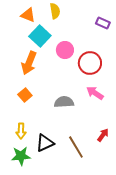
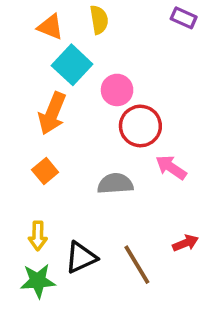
purple rectangle: (103, 23) -> (184, 18), moved
red circle: (90, 63) -> (140, 126), moved
red arrow: (103, 135) -> (185, 243), turned 32

